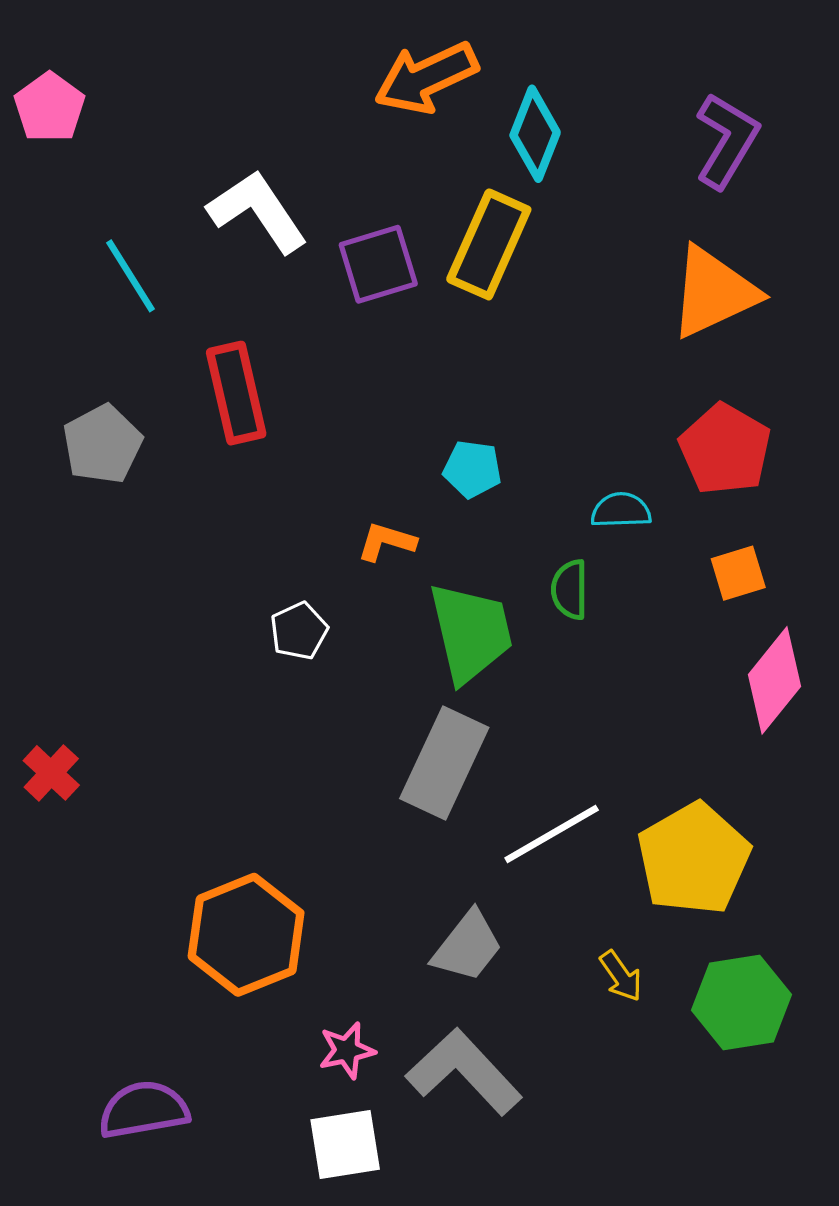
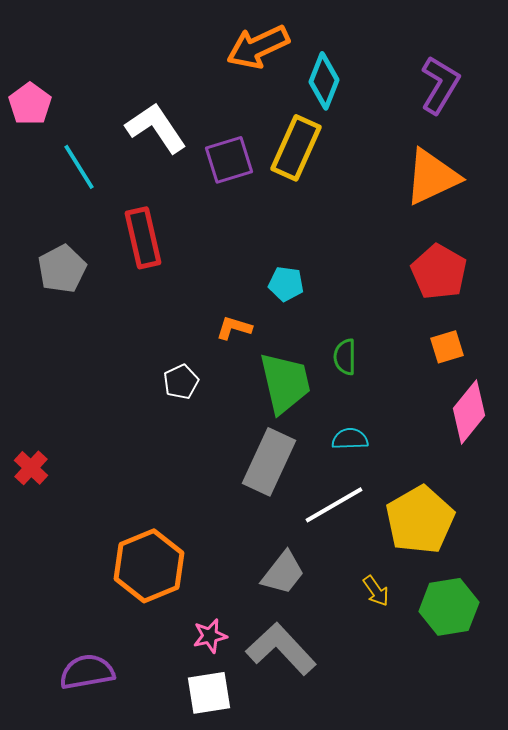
pink pentagon: (50, 107) -> (30, 104), moved
cyan semicircle: (621, 510) -> (350, 439), moved

